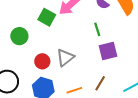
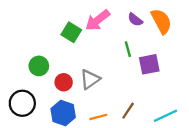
green circle: (19, 36) -> (39, 66), moved
purple square: (108, 51) -> (149, 64), moved

